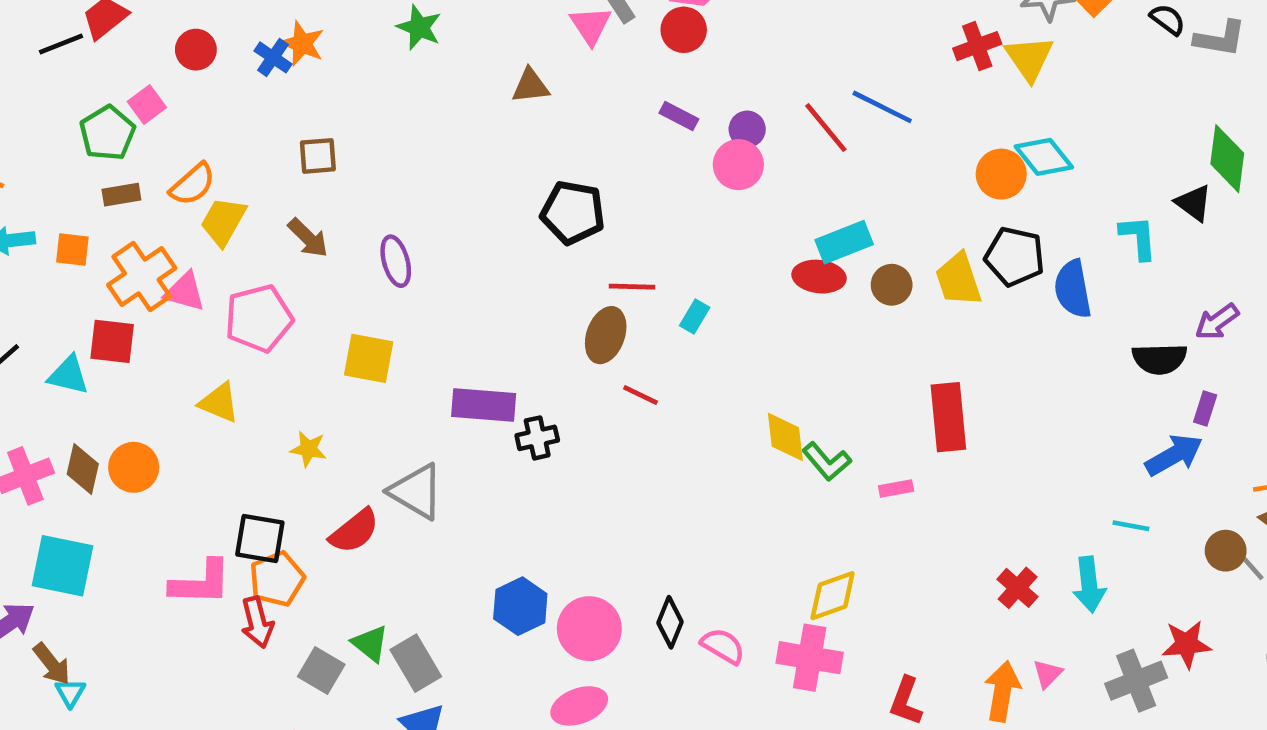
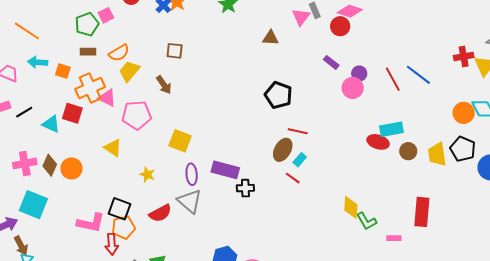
purple ellipse: (396, 261) -> (192, 174), moved
cyan rectangle: (695, 316) -> (300, 160), moved

